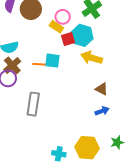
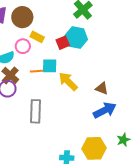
pink circle: (63, 17) -> (23, 46), moved
yellow rectangle: (56, 27) -> (37, 37), moved
yellow arrow: (92, 58) -> (68, 81), moved, turned 35
blue arrow: (102, 111) -> (105, 110), size x1.6

